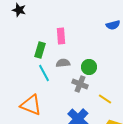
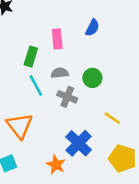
blue semicircle: (113, 25) -> (92, 28), moved, turned -48
gray cross: (80, 84) -> (67, 97), moved
orange triangle: (31, 105) -> (20, 126), turned 30

